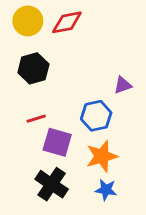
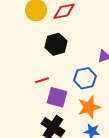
black hexagon: (33, 68) -> (56, 44), moved

